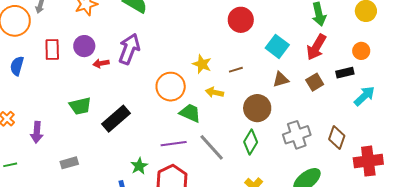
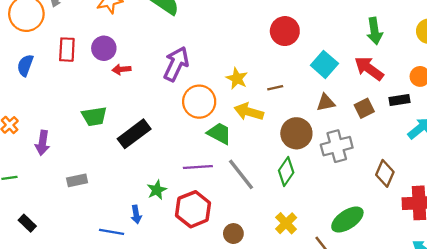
red arrow: (316, 47) -> (369, 68), turned 92
purple arrow: (129, 49) -> (176, 64), moved
yellow arrow: (214, 92) -> (249, 112), size x1.4
gray cross: (297, 135) -> (337, 146), moved

